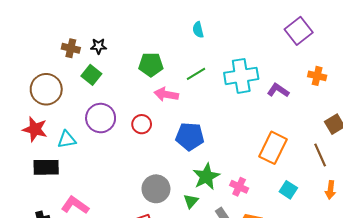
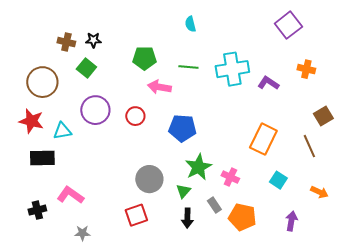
green line: (196, 74) -> (188, 67), turned 36
orange arrow: (330, 190) -> (319, 192), moved, turned -72

